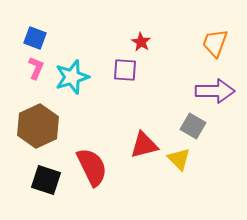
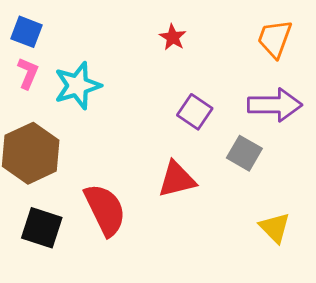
purple square: (125, 70) -> (195, 112), moved, turned 30
yellow triangle: (179, 159) -> (275, 228), moved

